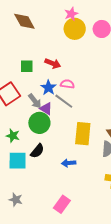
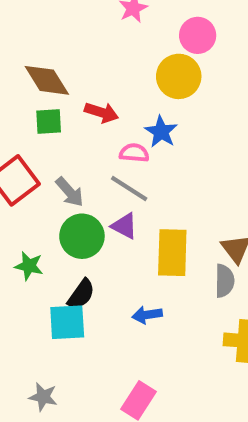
brown diamond: (24, 21) -> (47, 80), moved
yellow circle: (75, 29) -> (179, 76), moved
blue star: (48, 88) -> (161, 132), moved
purple triangle: (46, 109) -> (124, 226), moved
cyan square: (18, 161) -> (67, 322), moved

